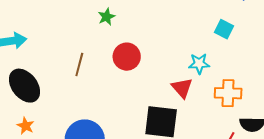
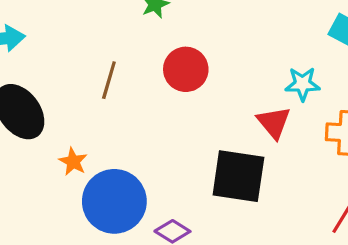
orange star: (26, 126) -> (73, 162), moved

